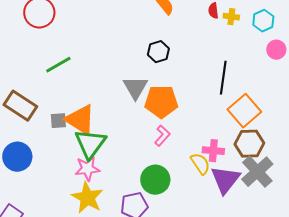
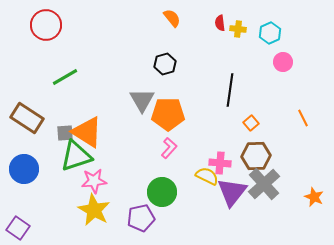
orange square: (244, 111) -> (251, 123), size x0.5
green triangle: (90, 144) -> (76, 156), moved, turned 36
yellow semicircle: (200, 164) -> (207, 176), turned -30

